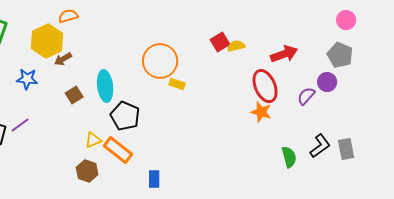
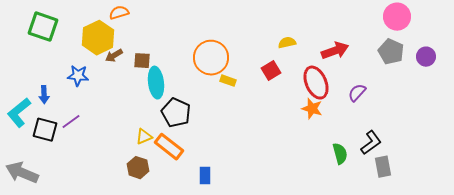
pink circle: (346, 20) -> (397, 17), size x1.4
red square: (220, 42) -> (271, 71), moved
purple circle: (327, 82) -> (426, 57), moved
brown square: (74, 95) -> (142, 61), moved, turned 36
gray rectangle: (346, 149) -> (383, 167), moved

